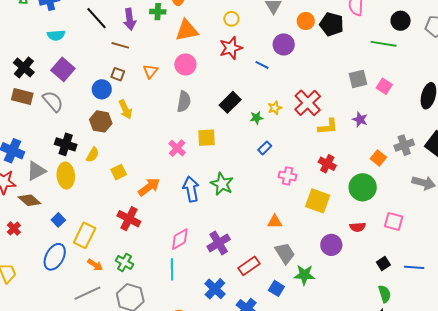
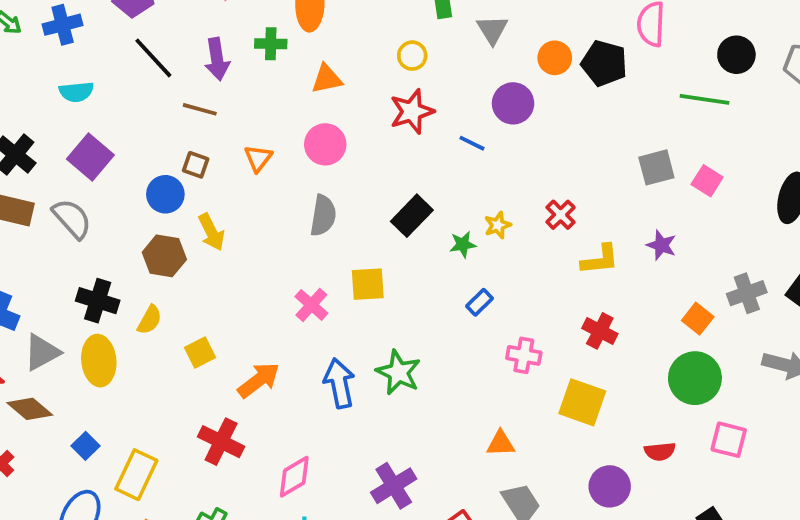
orange triangle: (187, 30) -> (327, 79), size x0.7
red cross: (308, 103) -> (561, 215), size x0.6
green circle: (363, 187) -> (695, 378), moved
pink diamond: (180, 239) -> (294, 477), moved

